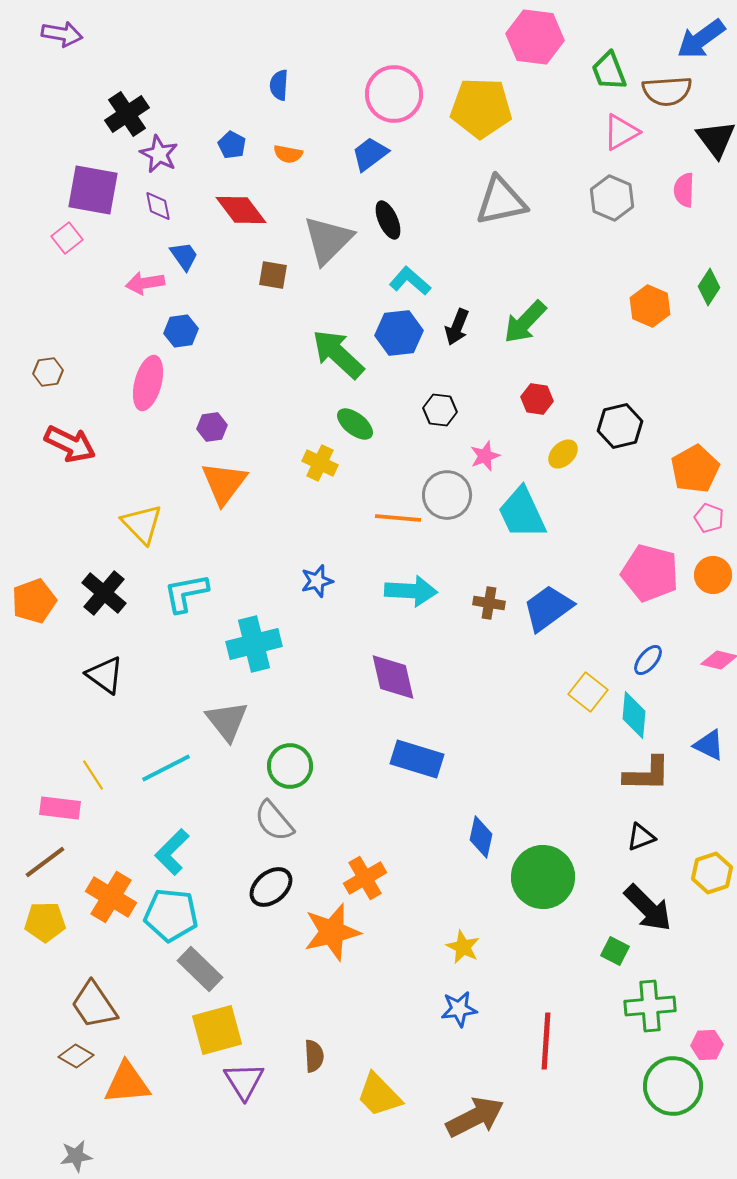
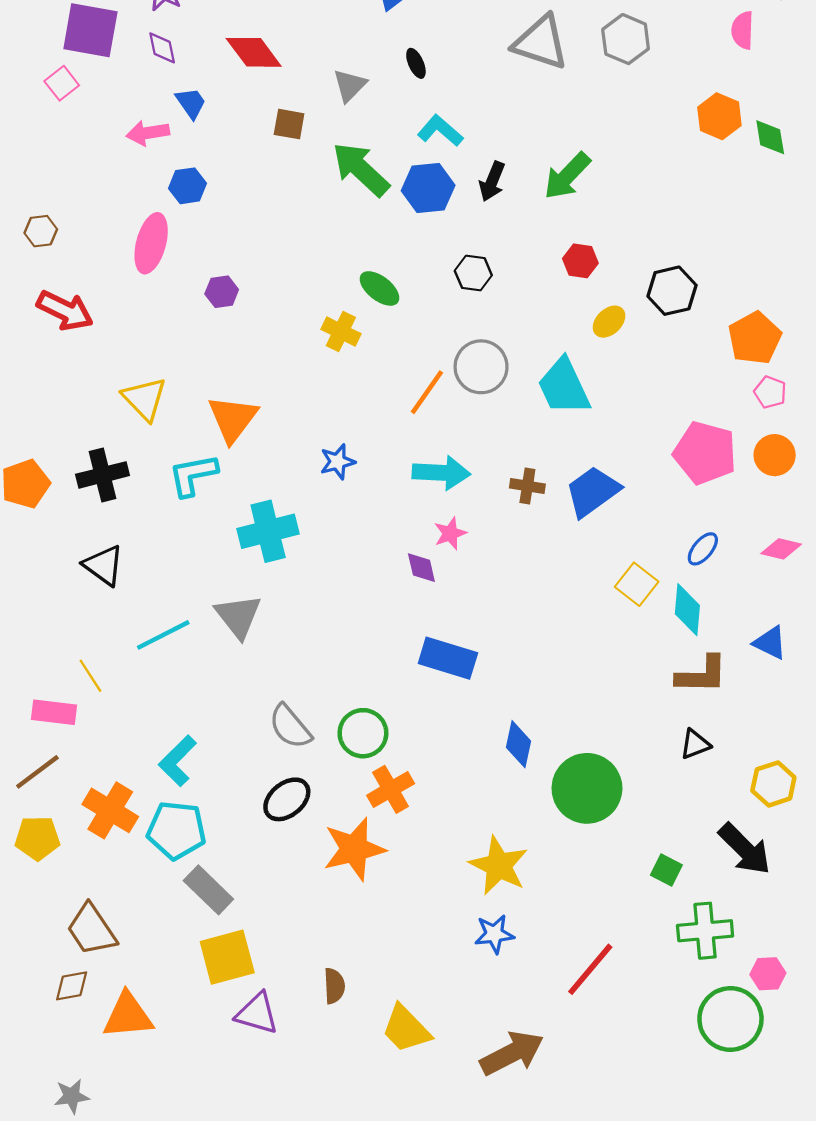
gray hexagon: (612, 198) -> (626, 39), moved
gray triangle: (501, 201) -> (541, 42), turned 30
black ellipse: (388, 220) -> (416, 63), size x0.7
gray triangle: (328, 240) -> (350, 85), size x0.6
green diamond: (709, 287) -> (770, 137), turned -42
orange hexagon: (650, 306) -> (719, 116), moved
green arrow: (338, 354) -> (361, 169), moved
pink star: (485, 456) -> (450, 533), moved
orange triangle: (224, 483) -> (233, 419), moved
orange line: (398, 518) -> (427, 392), turned -60
black cross: (104, 593) -> (103, 475), turned 36
purple diamond: (393, 677) -> (421, 568), size x0.6
green circle: (290, 766) -> (363, 733), moved
cyan line: (166, 768) -> (163, 635), moved
black arrow: (648, 908) -> (745, 849), moved
yellow star: (463, 947) -> (499, 866), size x1.6
red line: (546, 1041) -> (590, 969), turned 36
brown diamond: (76, 1056) -> (72, 986), turned -40
purple triangle: (244, 1081) -> (257, 1013), turned -42

